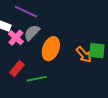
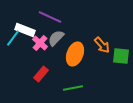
orange arrow: (84, 55) -> (102, 45), moved
green line: (37, 79) -> (73, 88), moved

